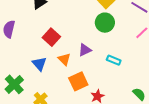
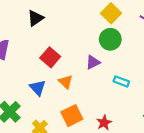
purple triangle: (85, 50) -> (93, 62), moved
orange square: (78, 81) -> (72, 116), moved

